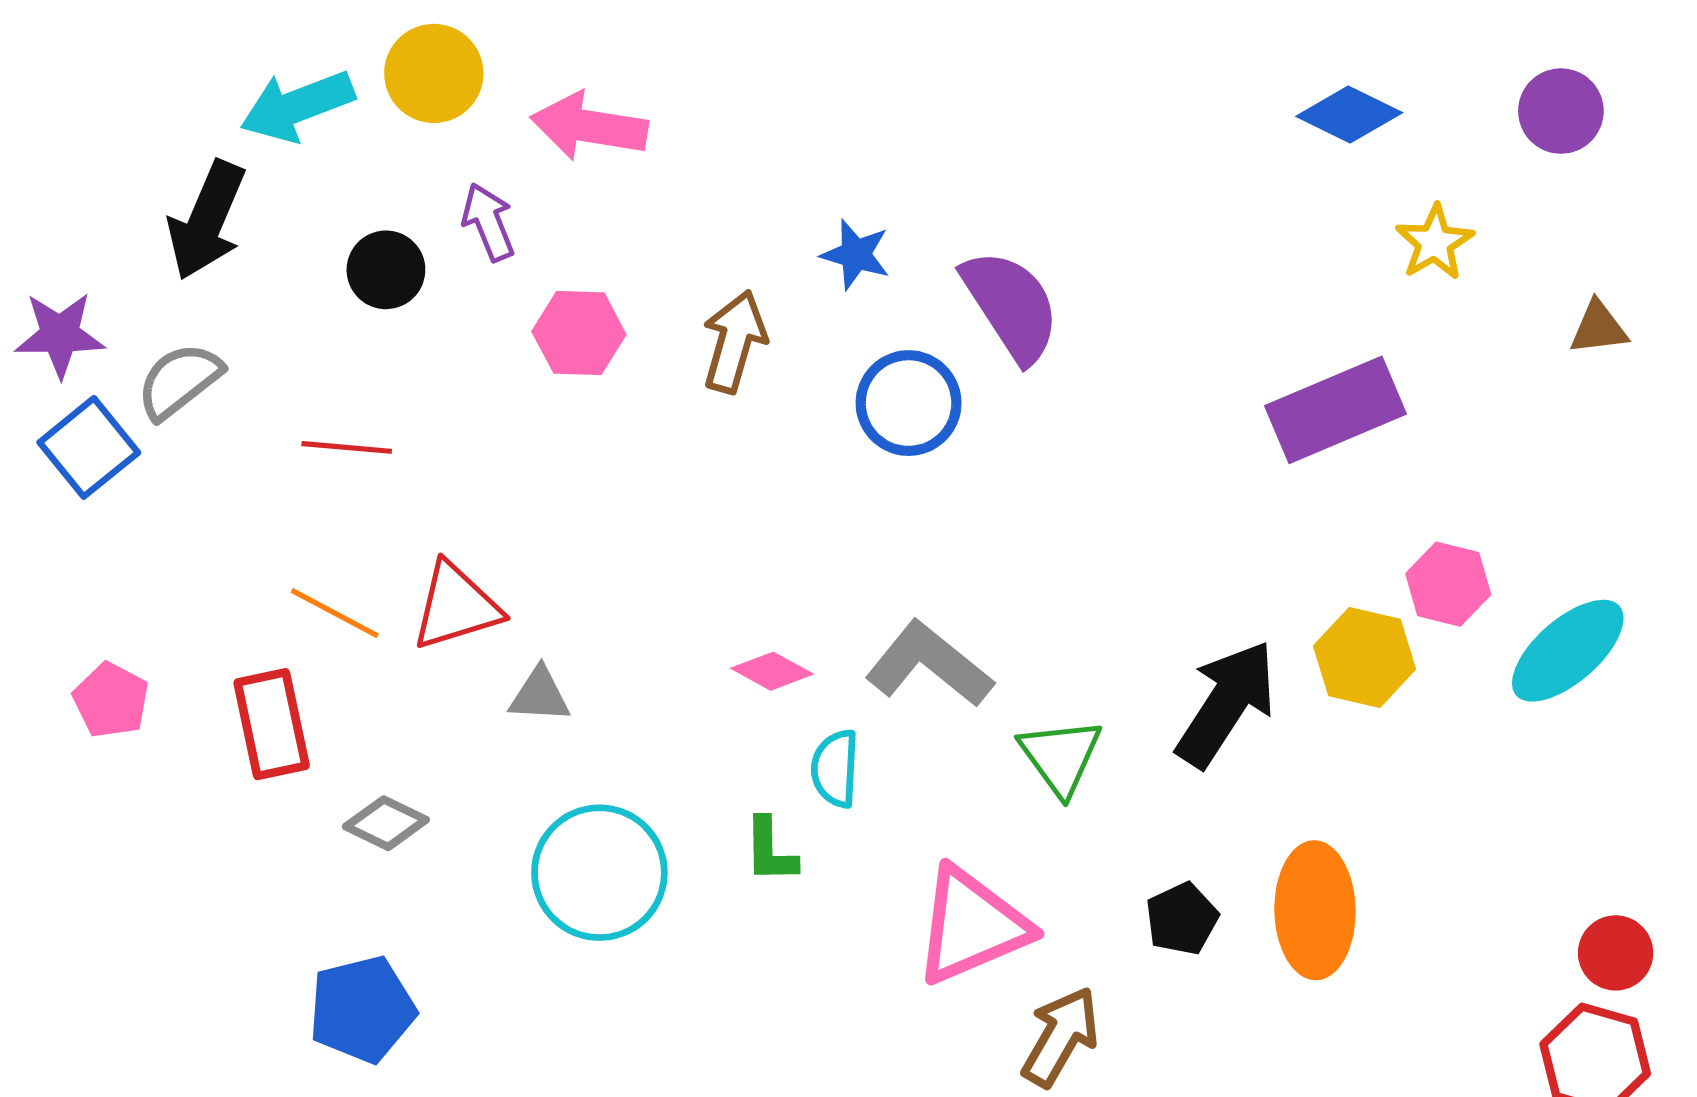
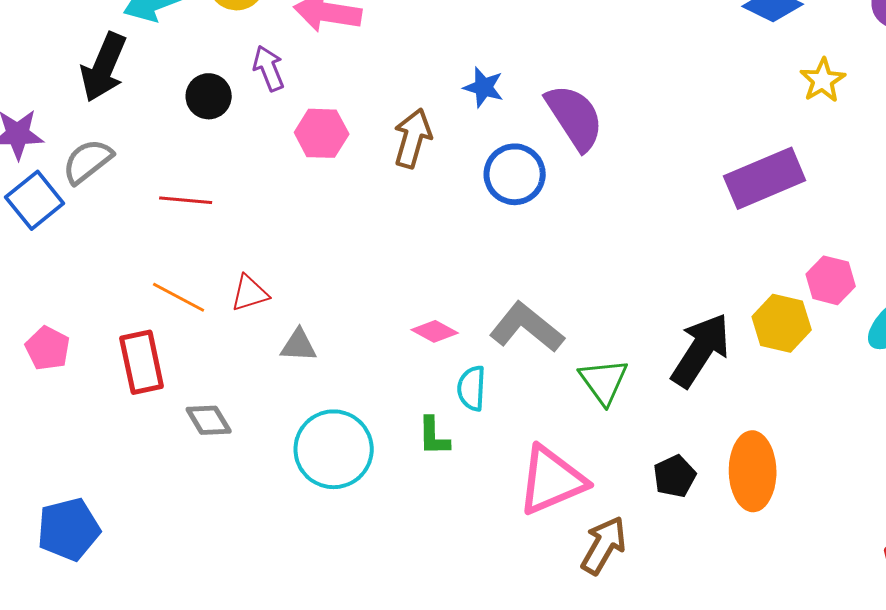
red triangle: (456, 606) -> (250, 293), size x0.7
gray diamond: (386, 823) -> (209, 420), turned 33
blue pentagon: (362, 1009) -> (69, 529), moved

